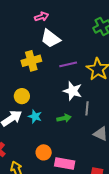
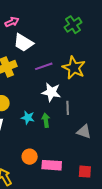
cyan star: (35, 116) -> (28, 118), moved
green arrow: (64, 118) -> (46, 120), turned -80

